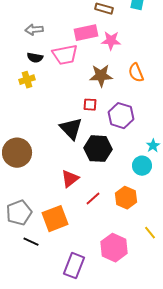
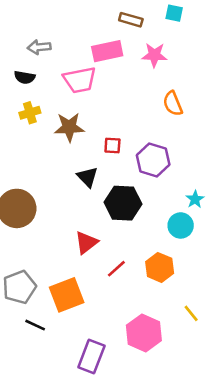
pink star: (111, 41) -> (154, 55), moved
black semicircle: (35, 58) -> (25, 77), moved
brown star: (101, 76) -> (69, 127), moved
black triangle: (71, 129) -> (88, 177), size x0.7

